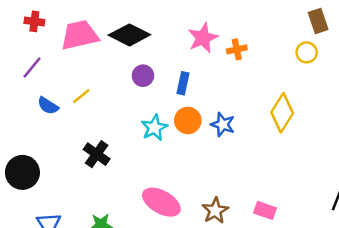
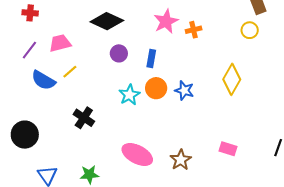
pink trapezoid: (80, 35) -> (60, 43), moved, size x0.7
blue semicircle: (48, 106) -> (43, 80), size x1.4
pink rectangle: (265, 210) -> (228, 149), moved

